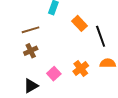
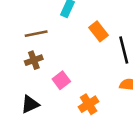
orange cross: (81, 68) -> (89, 104), moved
pink square: (54, 74) -> (61, 80), moved

